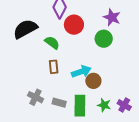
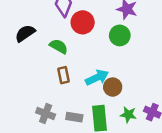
black semicircle: (25, 29) -> (25, 33), size x0.7

